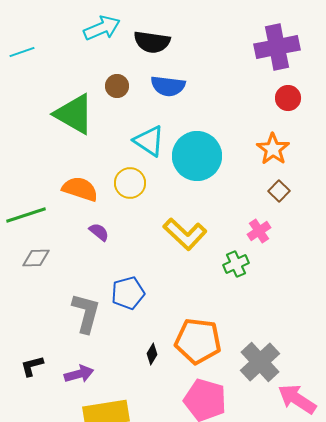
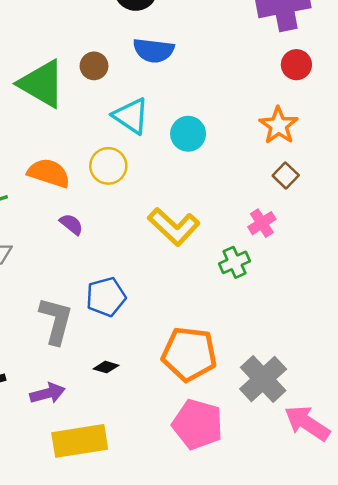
brown circle: (117, 86) -> (94, 66), moved
cyan circle: (197, 156) -> (188, 134), size x0.6
black diamond: (152, 354) -> (106, 367), moved, turned 75

